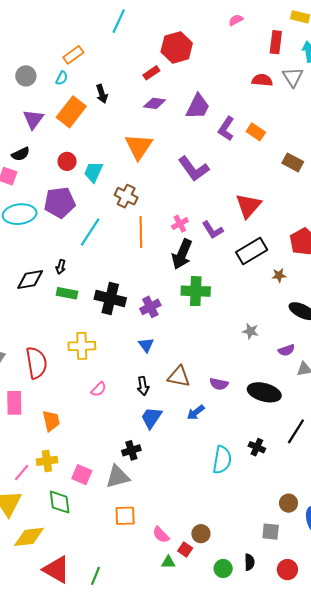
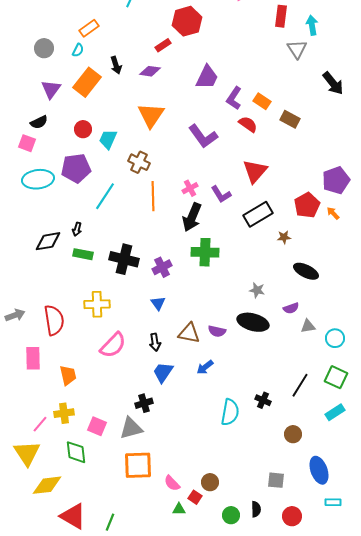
red semicircle: (262, 80) -> (248, 124), moved, turned 30
purple diamond: (155, 103) -> (150, 71), moved
brown rectangle: (293, 162) -> (290, 119), moved
purple semicircle: (219, 384) -> (217, 331), moved
pink semicircle: (99, 389) -> (113, 345), size x1.8
black ellipse: (264, 392) -> (253, 322), moved
brown circle: (288, 503) -> (293, 434), moved
orange square: (125, 516) -> (138, 465), size x1.4

